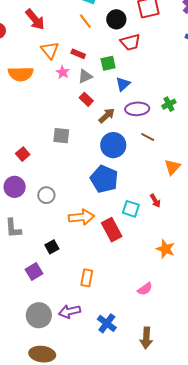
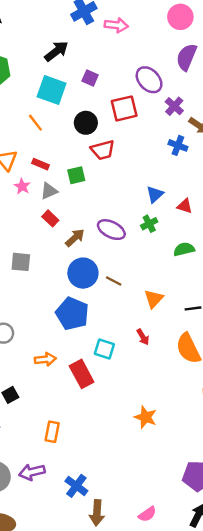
orange line: (85, 21) -> (35, 123), moved
blue triangle: (123, 84) -> (155, 194), moved
purple ellipse: (137, 109) -> (111, 230), turned 30
brown line: (148, 137) -> (114, 281), moved
red arrow: (155, 201) -> (143, 337), moved
orange arrow: (81, 217) -> (45, 359), size x0.7
orange star: (166, 249) -> (146, 417), moved
pink semicircle: (145, 289) -> (147, 514), moved
brown arrow: (146, 338) -> (97, 513), moved

